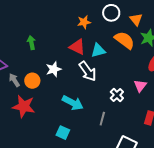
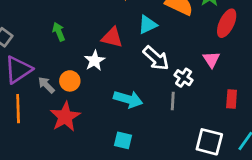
red triangle: (77, 47) -> (112, 37), moved
white arrow: (88, 71) -> (156, 58), moved
red star: (24, 106) -> (65, 117), turned -30
gray line: (102, 119) -> (173, 101), moved

